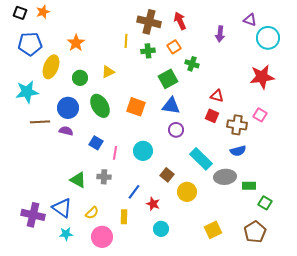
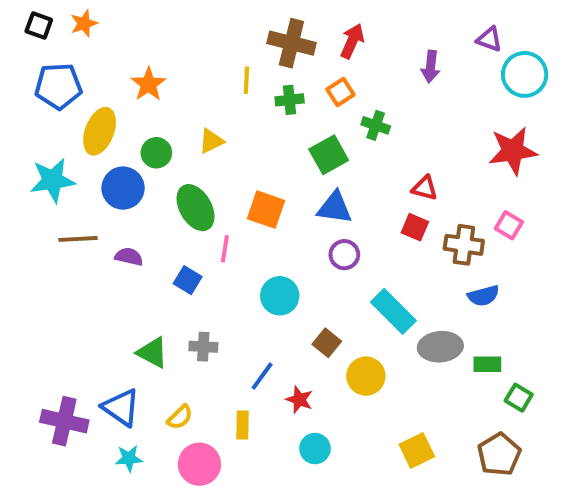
red arrow: (180, 21) -> (352, 41), turned 48
blue circle: (68, 108) -> (123, 188), moved
blue semicircle: (238, 151) -> (483, 296), moved
pink line: (115, 153) -> (225, 249), moved

